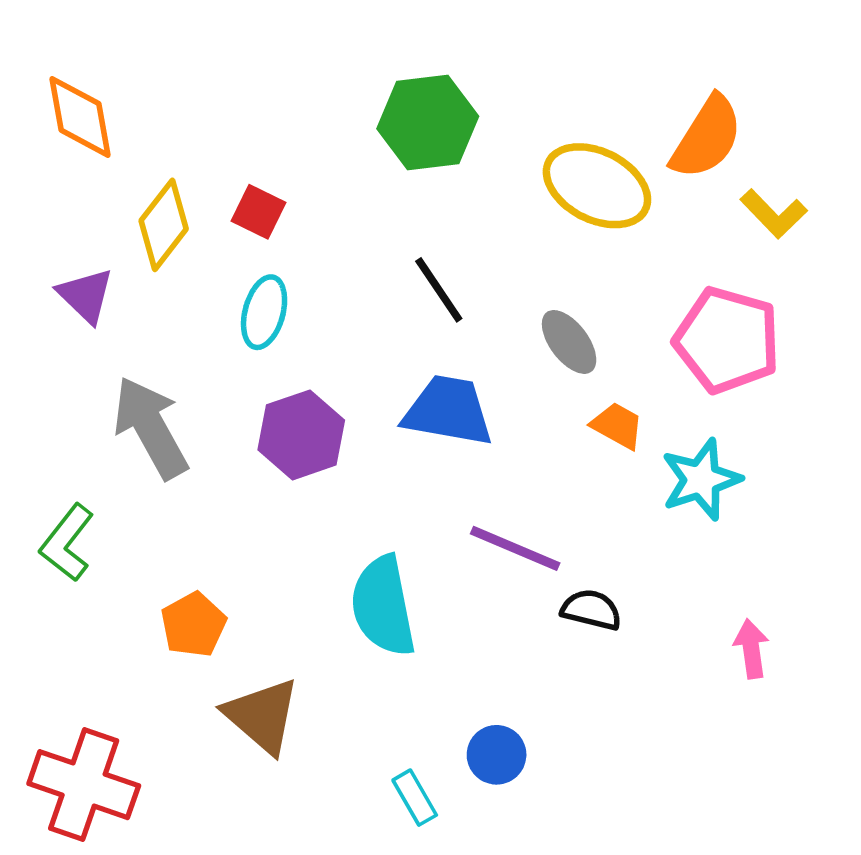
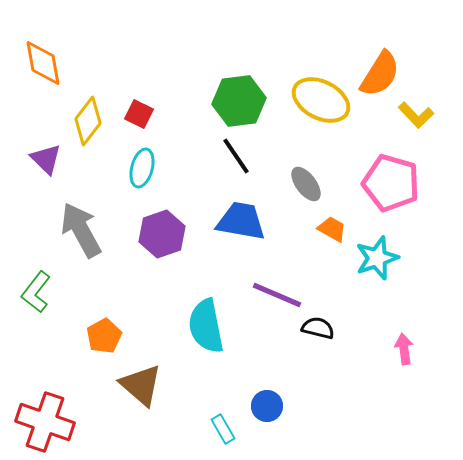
green hexagon: (428, 123) -> (239, 101), moved

